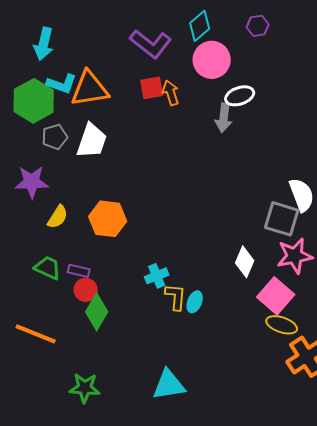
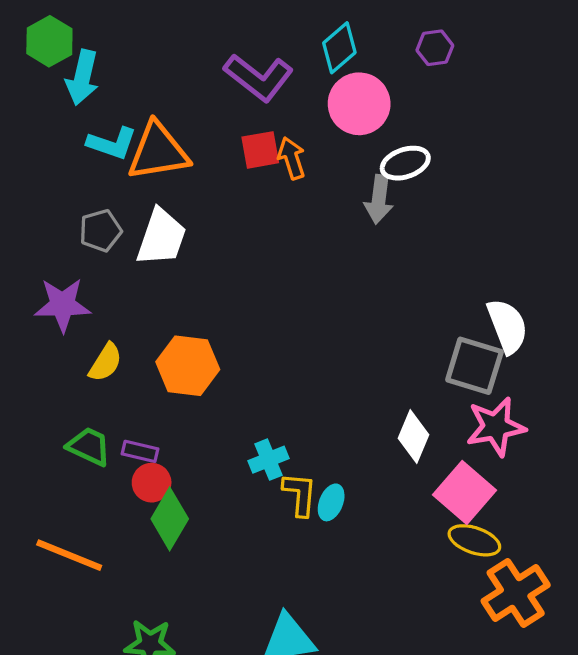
green hexagon: (34, 101) -> (49, 41), moved, size x0.7

